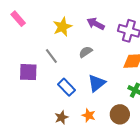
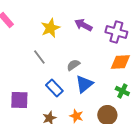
gray semicircle: (86, 52) -> (73, 65), moved
purple square: (28, 72) -> (19, 100), moved

